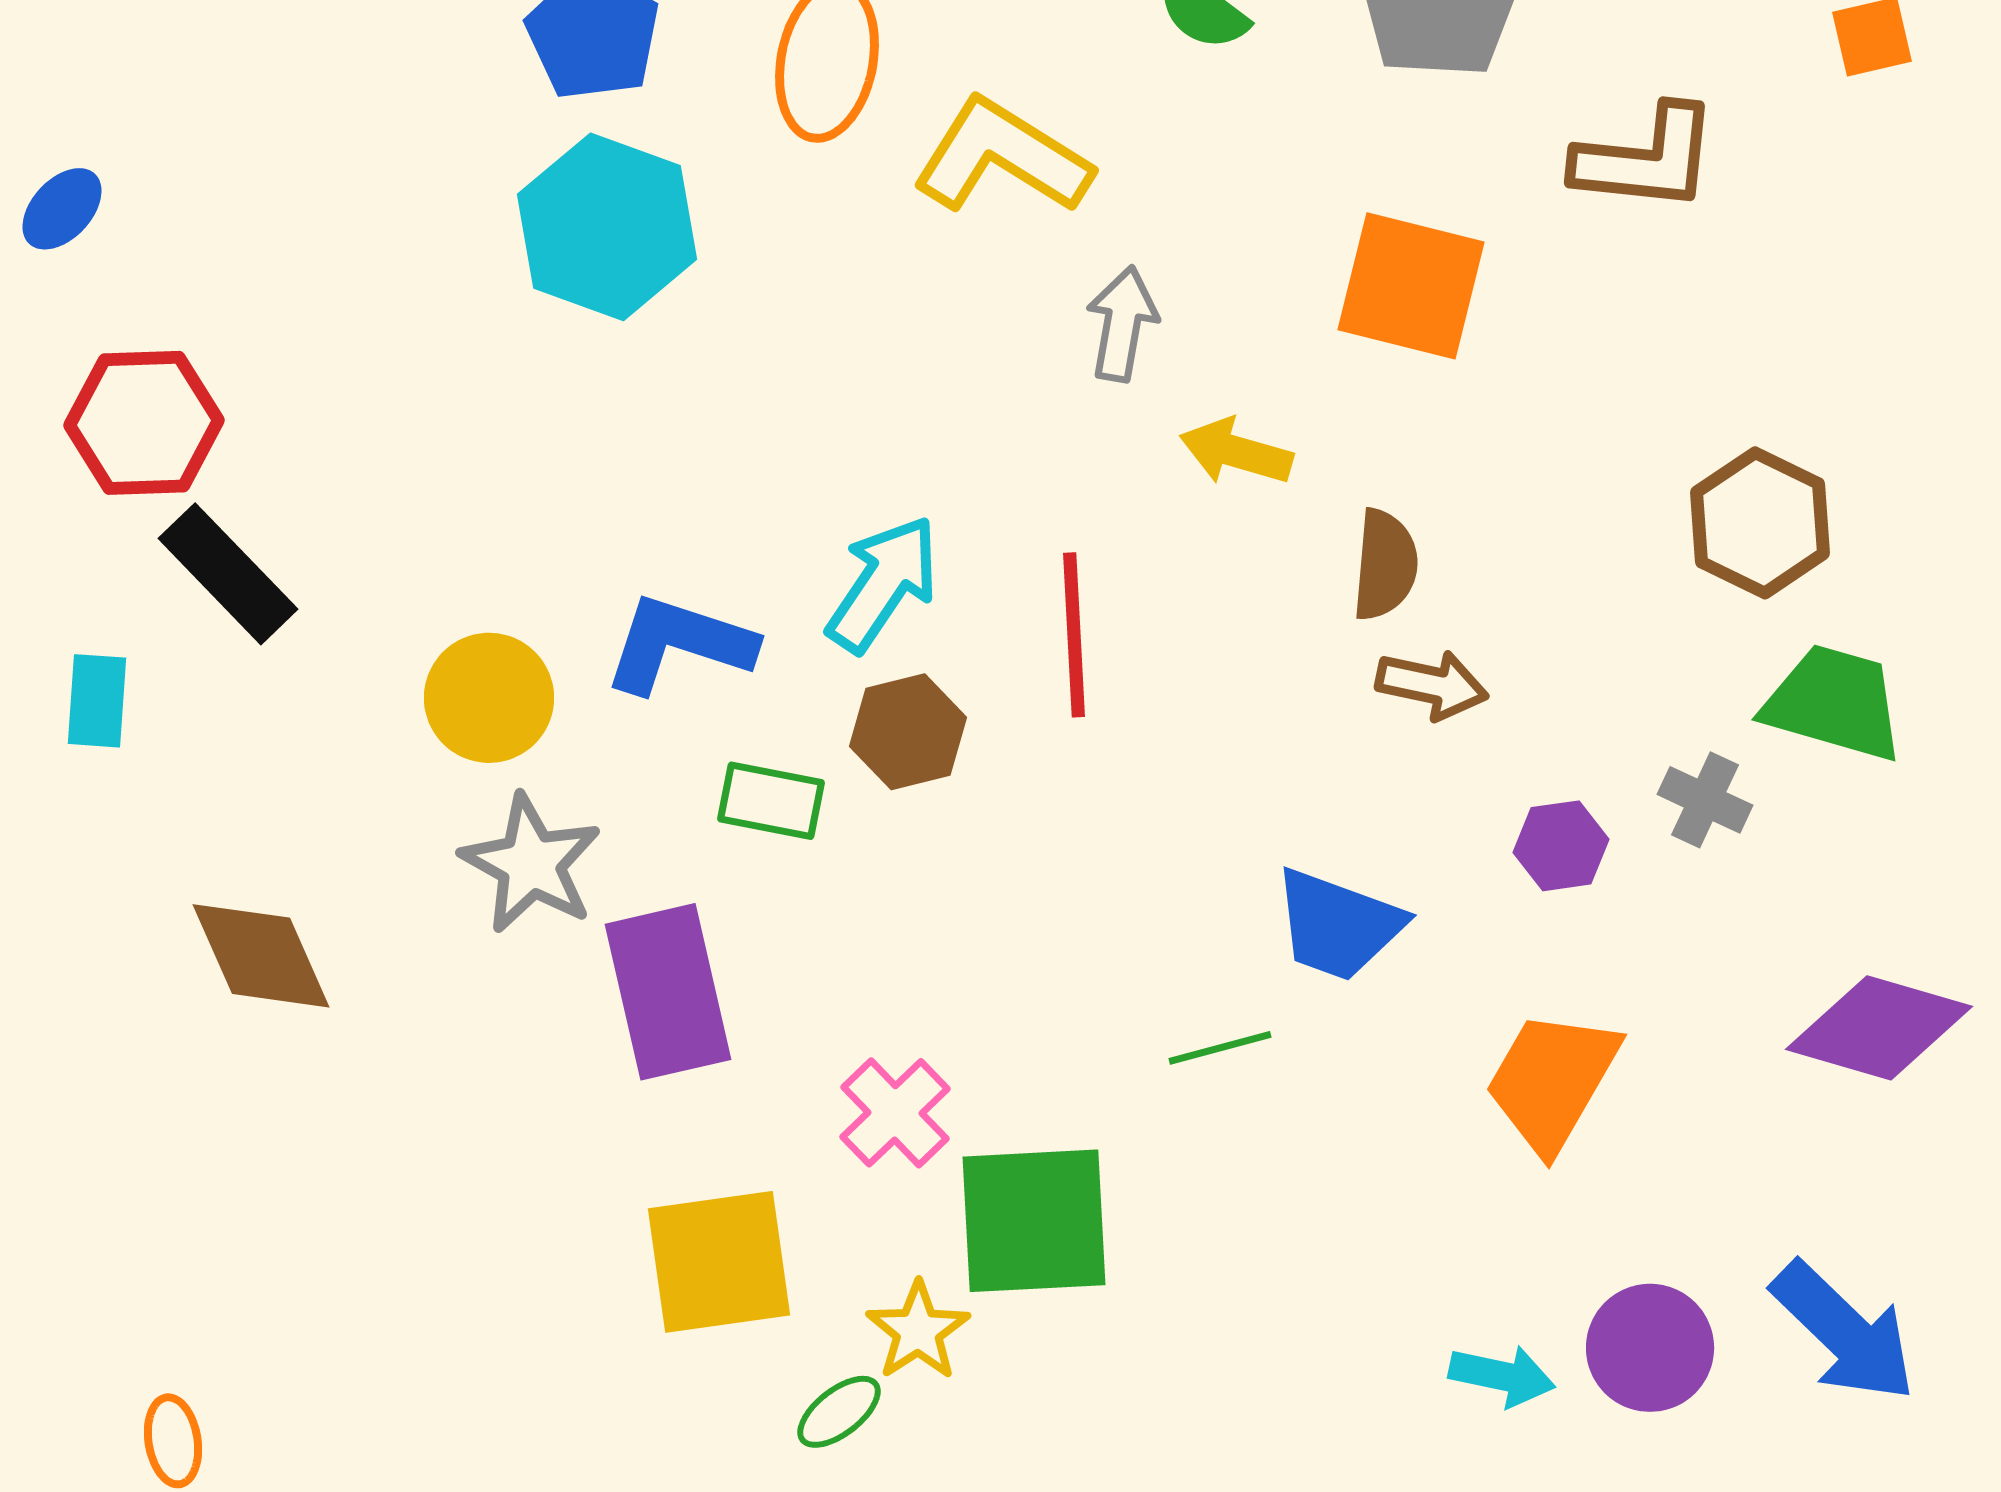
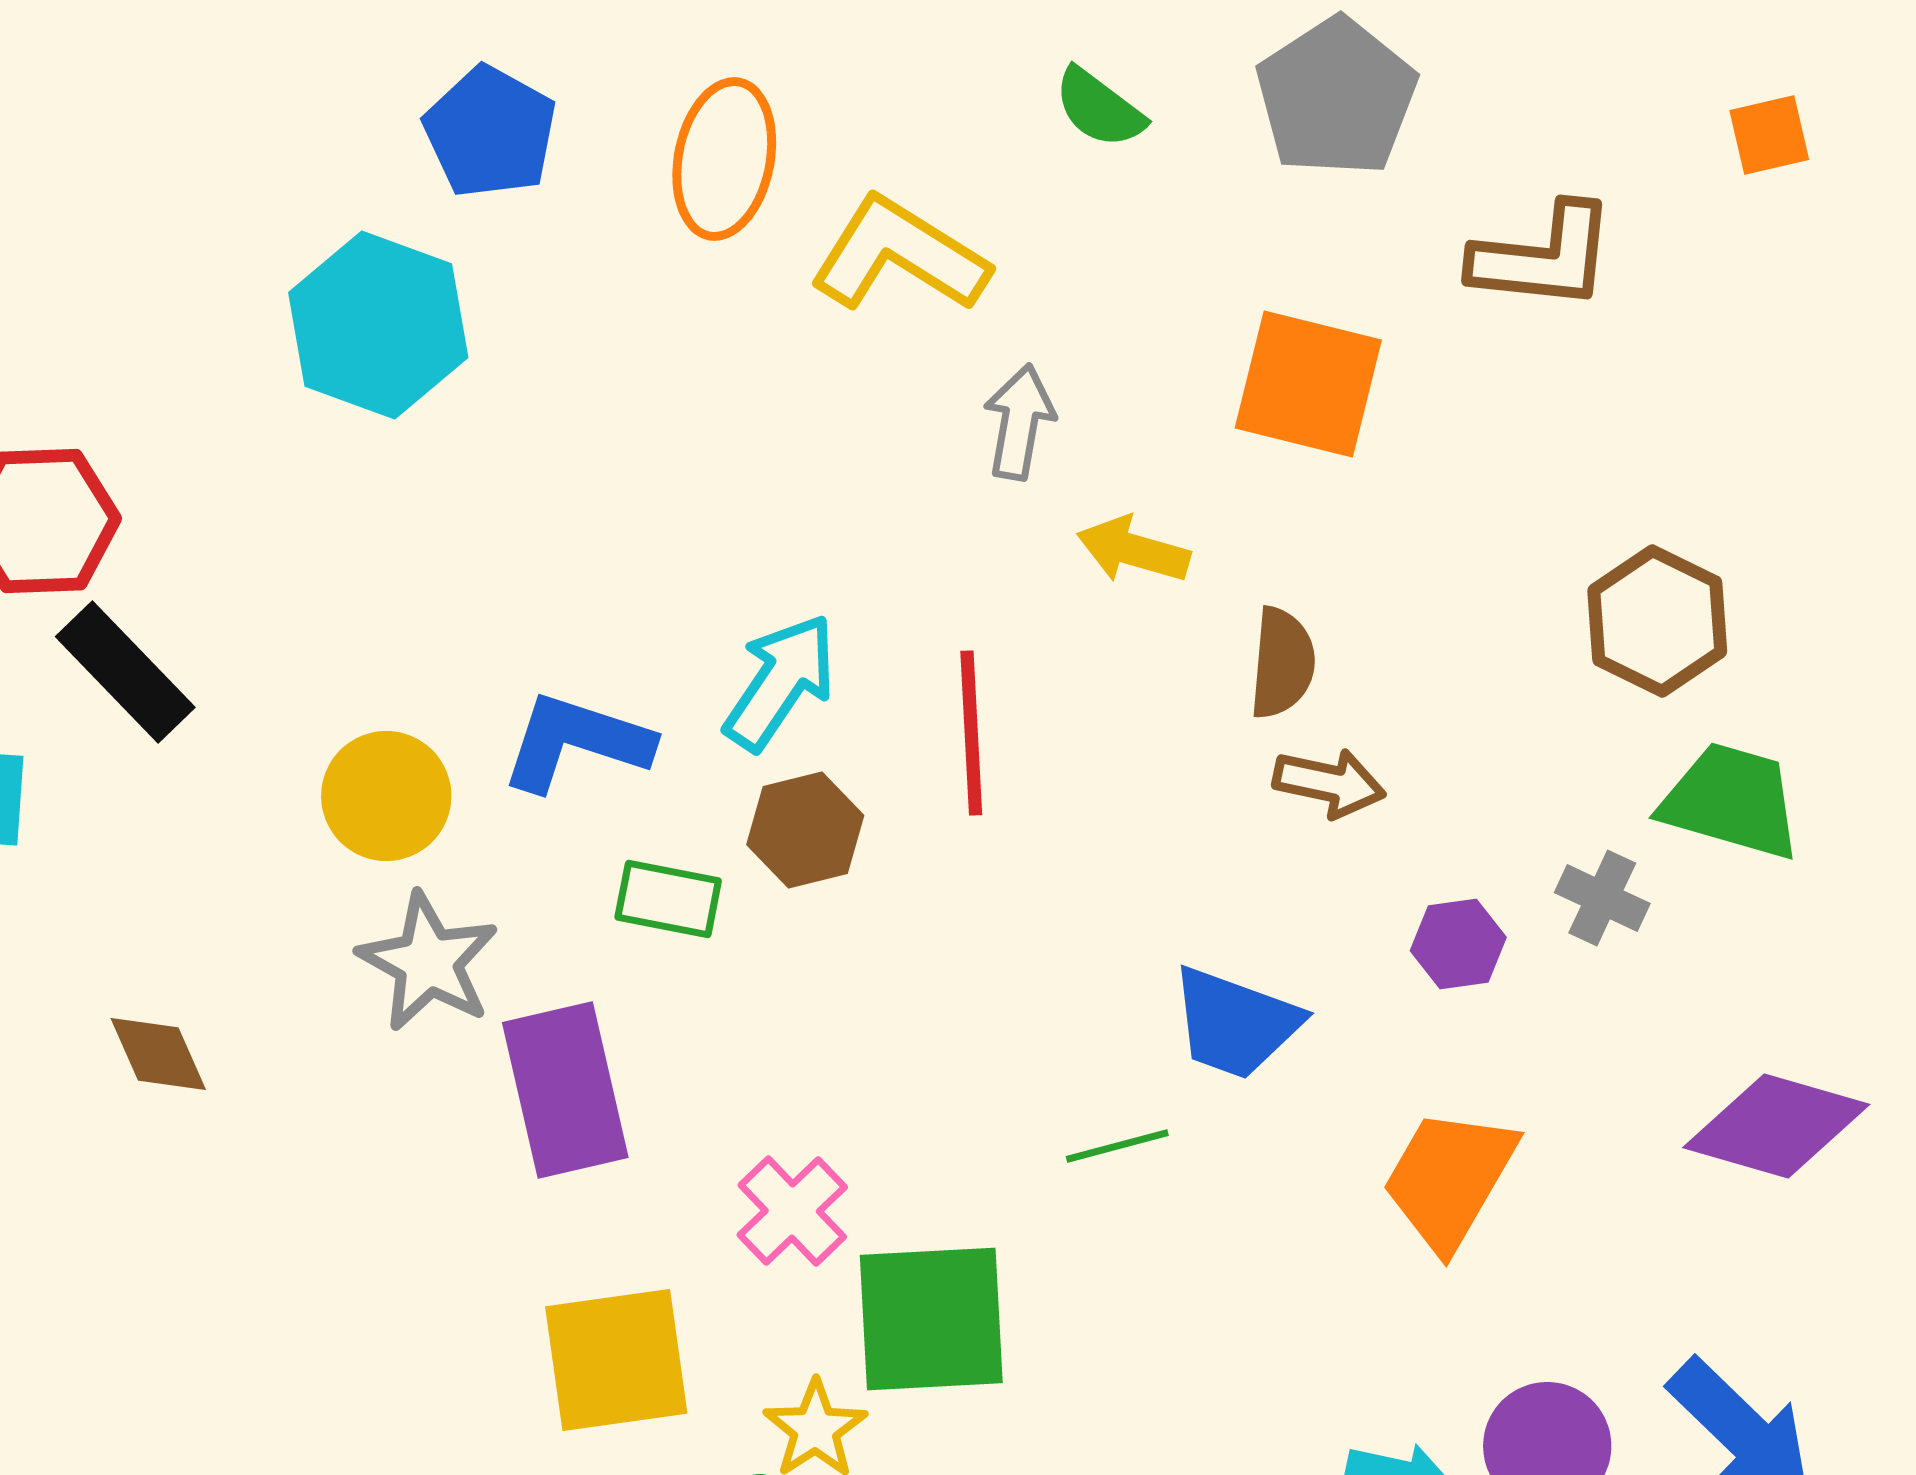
cyan hexagon: (607, 227) -> (378, 325), moved
brown diamond: (261, 956) -> (158, 1054), size x0.7

